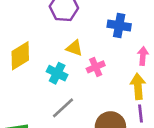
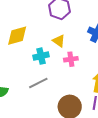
cyan cross: (57, 73) -> (41, 56), turned 35

